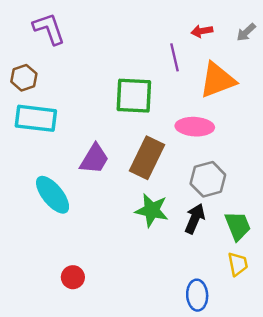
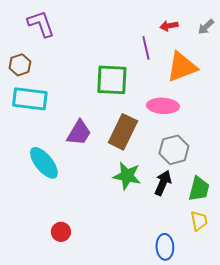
green trapezoid: (238, 226) -> (199, 189), turned 36

